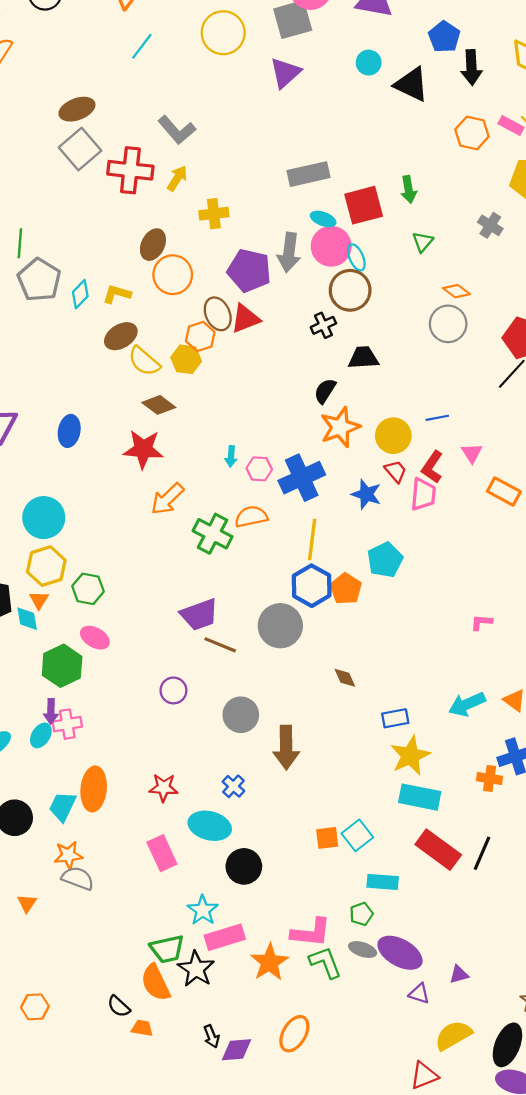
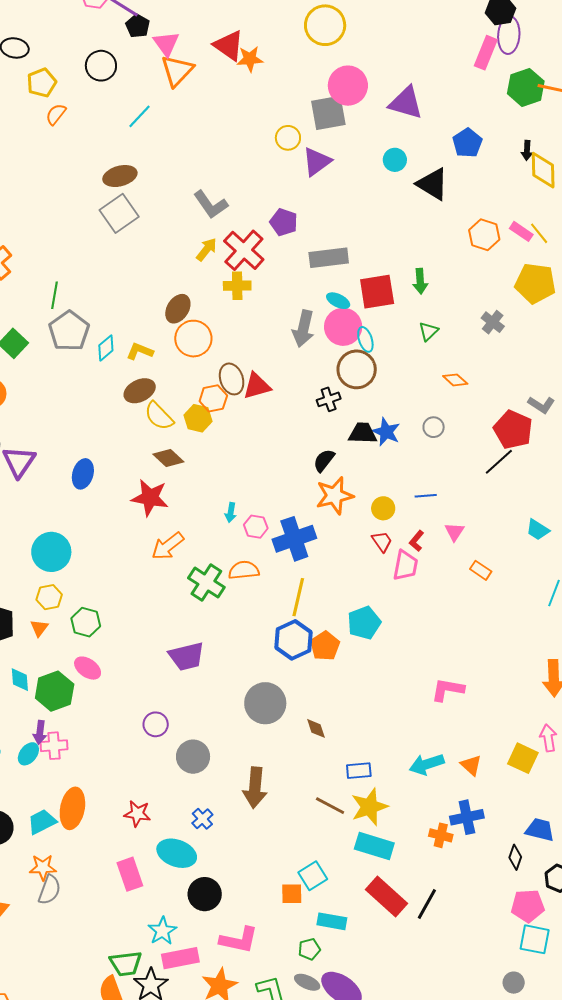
yellow circle: (223, 33) -> (288, 138), moved, size x0.6
cyan line: (142, 46) -> (140, 116), moved
black arrow: (471, 67) -> (527, 150), moved, size x0.6
red cross: (130, 170) -> (244, 250), moved, turned 30
purple pentagon: (249, 271) -> (284, 222), moved, size x0.7
gray circle: (448, 324) -> (434, 427), moved, size x0.6
yellow circle: (393, 436) -> (383, 508), size x0.7
red L-shape: (432, 467) -> (417, 541), size x0.7
orange rectangle: (504, 491) -> (481, 570), size x0.7
blue star: (366, 494) -> (386, 432), moved
yellow hexagon: (46, 566) -> (49, 597), size x0.7
cyan diamond: (27, 619) -> (20, 680), moved
pink L-shape: (481, 622) -> (448, 690), size x1.6
gray circle: (280, 626) -> (265, 703), moved
brown line: (220, 645) -> (330, 806), moved
gray circle: (241, 715) -> (193, 757), moved
cyan trapezoid: (63, 807) -> (42, 822), turned 32
orange square: (327, 838) -> (292, 894), moved
gray semicircle: (78, 878) -> (49, 890), turned 84
pink L-shape: (311, 933) -> (239, 940), moved

